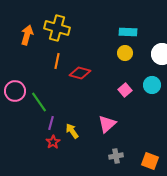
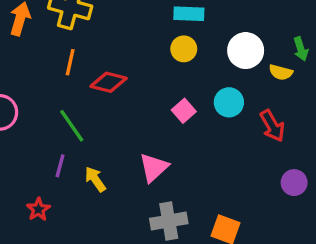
green line: (39, 102) -> (72, 126), moved
red star: (53, 142) -> (38, 209), moved
gray cross: (116, 156) -> (169, 221), size x1.5

